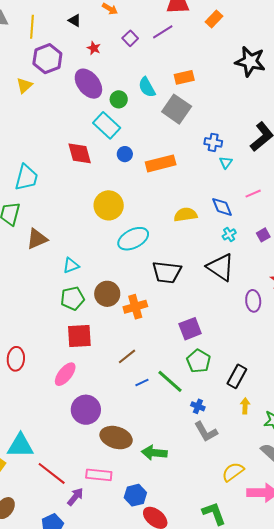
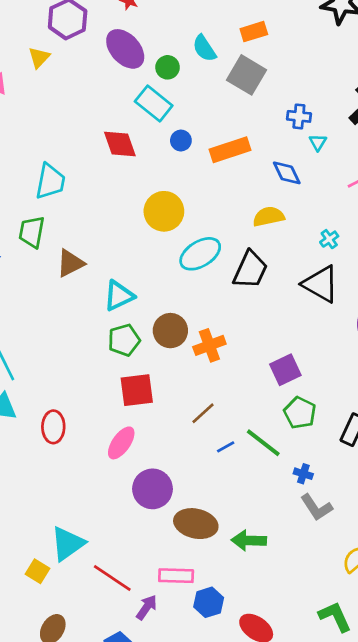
blue diamond: (222, 207) -> (287, 173), moved
cyan triangle: (71, 265) -> (119, 296), size x1.4
black trapezoid: (167, 272) -> (250, 270), moved, turned -68
cyan triangle: (20, 446) -> (68, 544), turned -32
blue hexagon: (135, 495) -> (209, 602), moved

